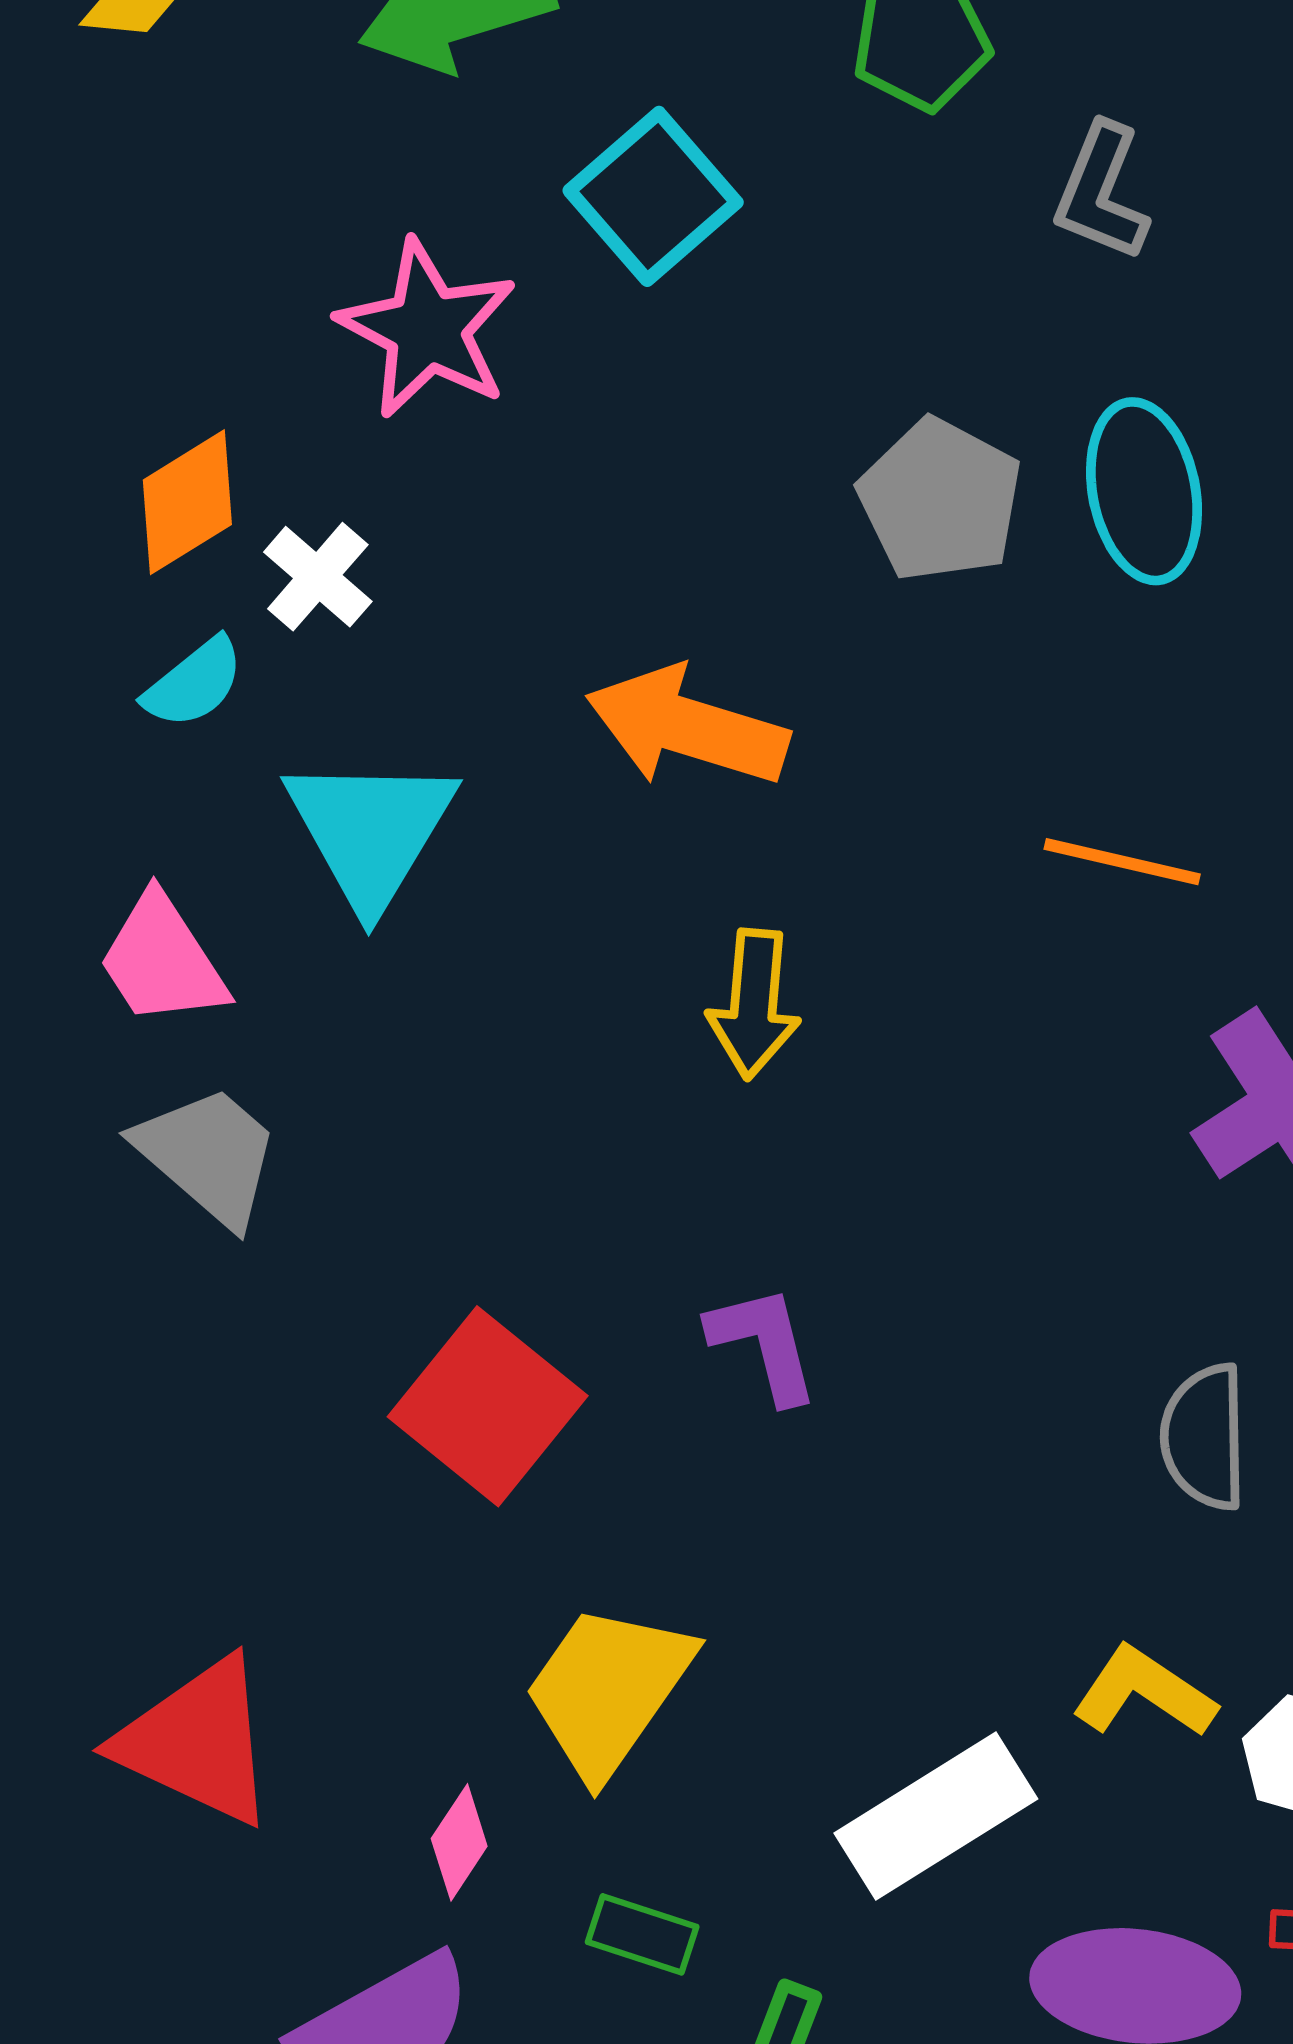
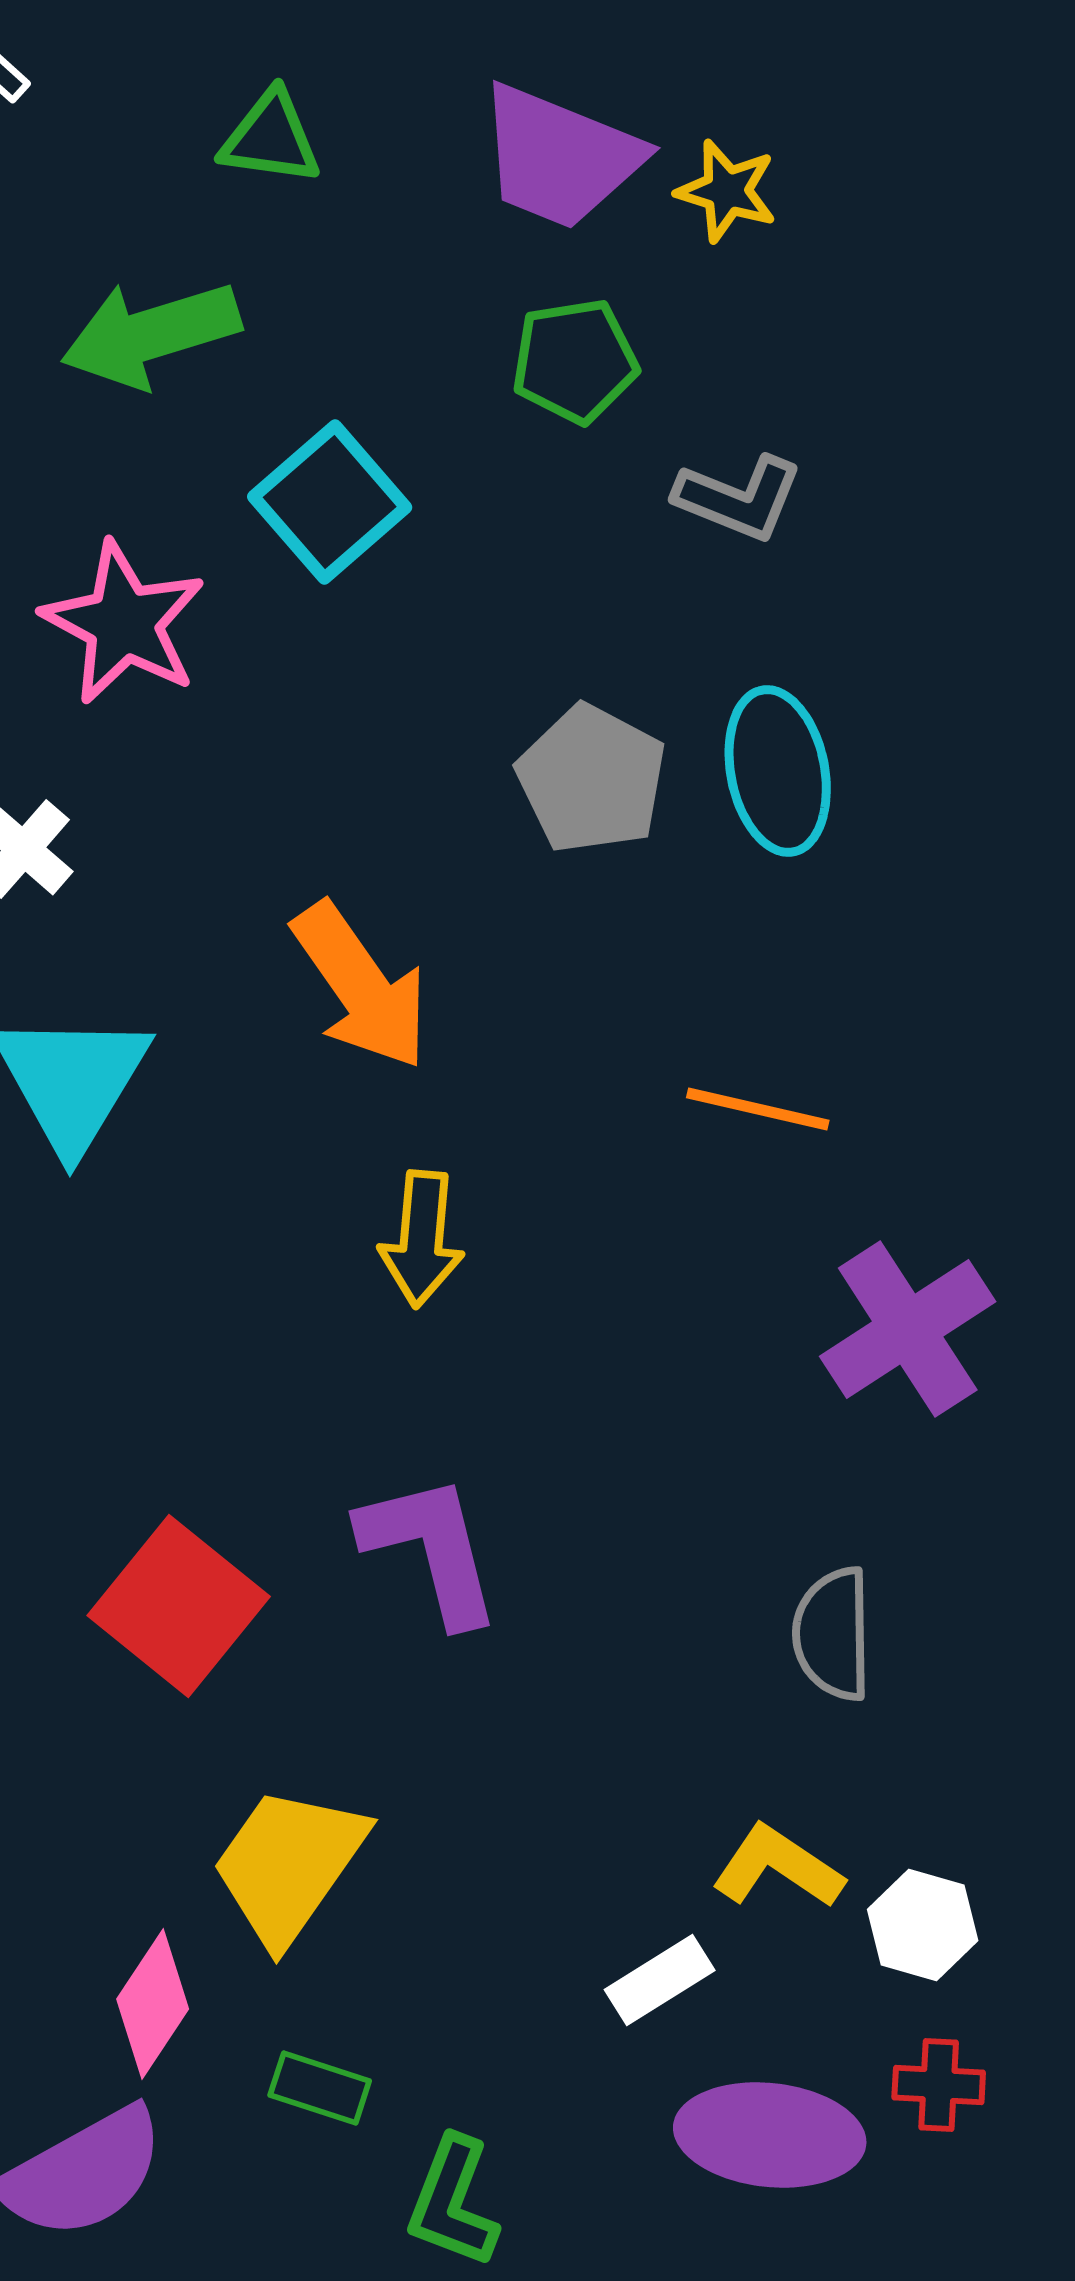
gray L-shape: (1101, 192) -> (739, 498), turned -90
orange arrow: (687, 727) -> (361, 986), turned -142
purple L-shape: (764, 1344) -> (431, 1549), size x1.4
white rectangle: (936, 1816) -> (660, 1980), moved, size x0.6
pink diamond: (459, 1842) -> (153, 2004), size x1.4

